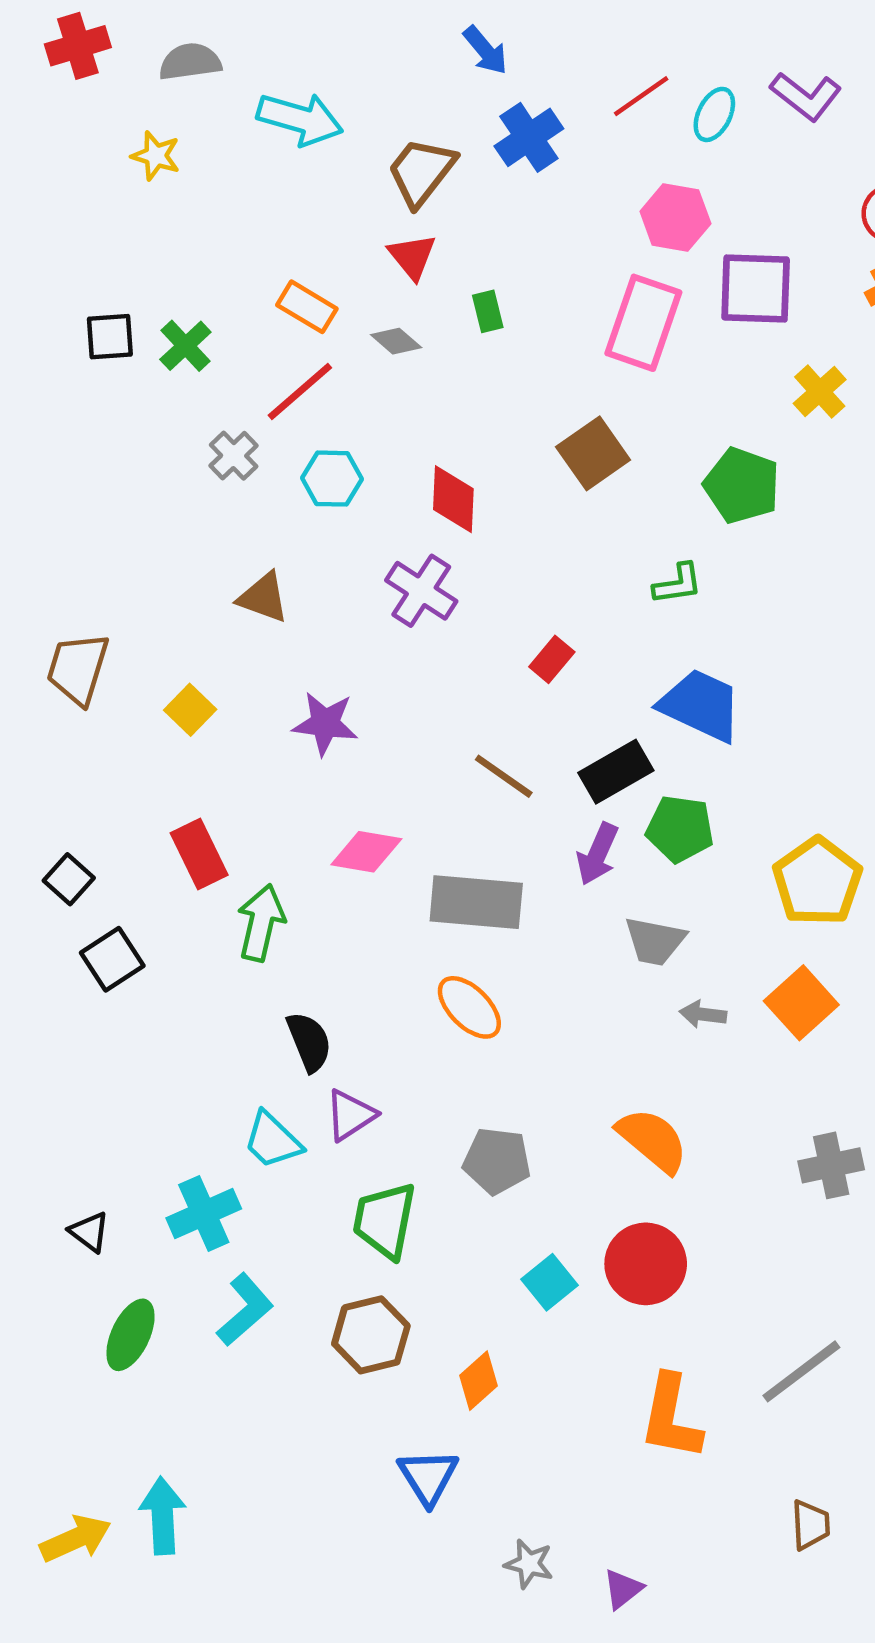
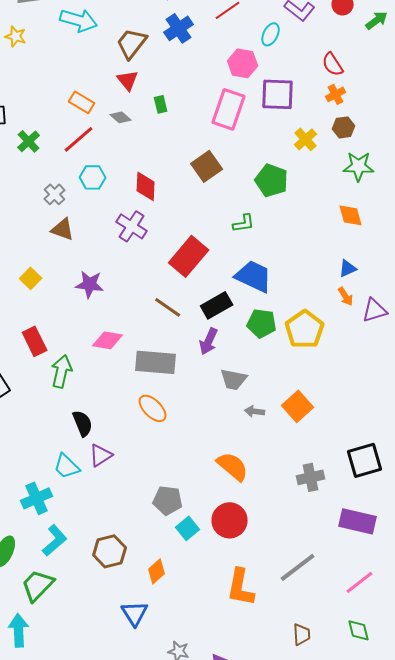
cyan ellipse: (714, 114) -> (271, 34), moved
green cross: (185, 346) -> (29, 141), moved
gray cross: (234, 456) -> (55, 194), moved
red rectangle: (552, 659) -> (189, 256), size x2.0
green pentagon: (680, 829) -> (262, 323), moved
yellow pentagon: (817, 881) -> (305, 329), moved
gray pentagon: (497, 1161) -> (168, 500), moved
green trapezoid: (385, 1220) -> (38, 585), moved, turned 33

